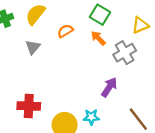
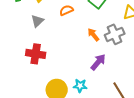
orange arrow: (98, 38) -> (93, 35), moved
red cross: (29, 106) -> (36, 54), moved

